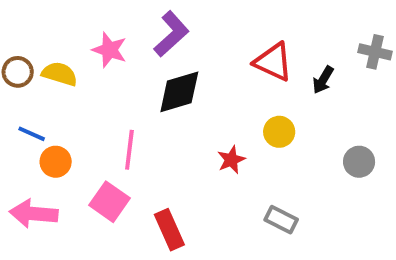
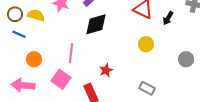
blue line: (32, 134) -> (19, 34), moved
red star: (231, 160) -> (106, 70), moved

